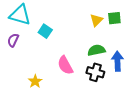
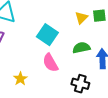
cyan square: (45, 31) -> (47, 35), moved, size x1.5
black cross: (95, 72) -> (80, 84), moved

